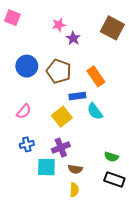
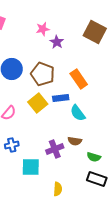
yellow square: (62, 117) -> (38, 103), moved
purple cross: (61, 148) -> (55, 149), moved
brown semicircle: (75, 169) -> (75, 141), moved

